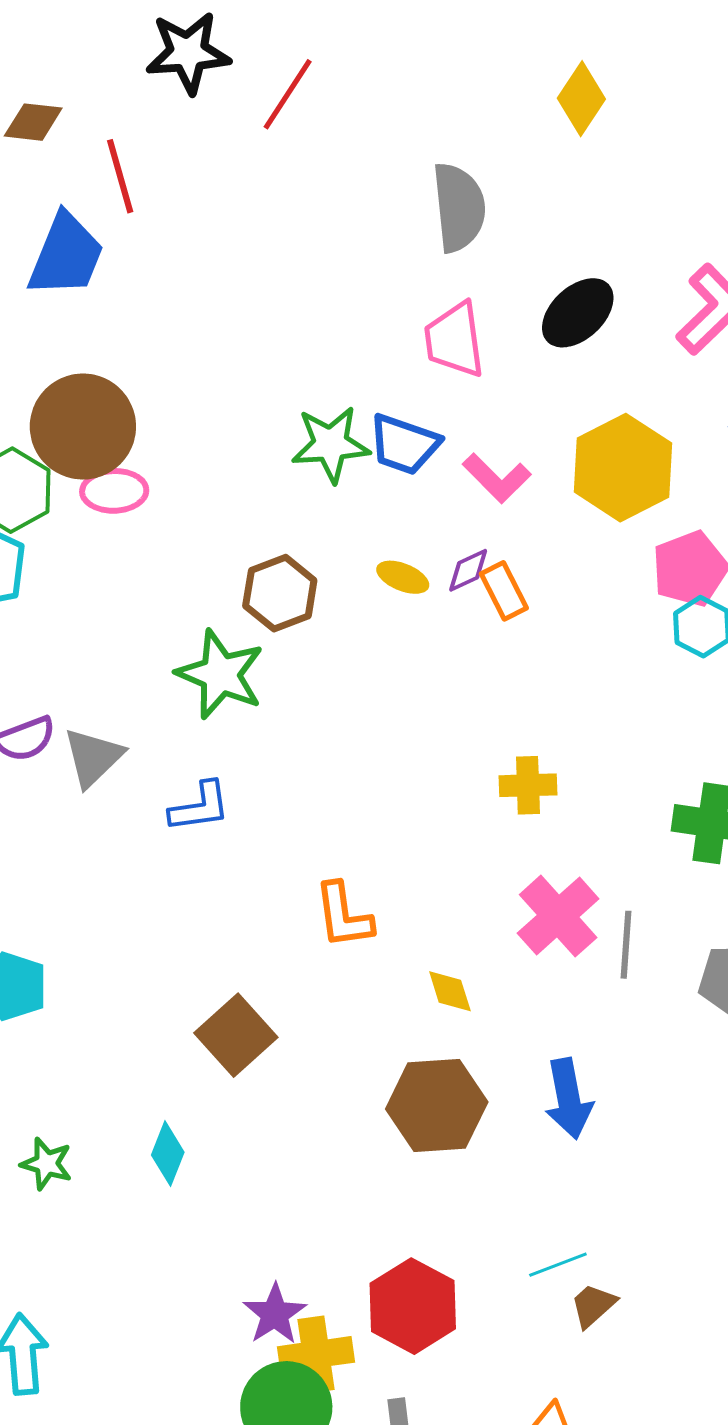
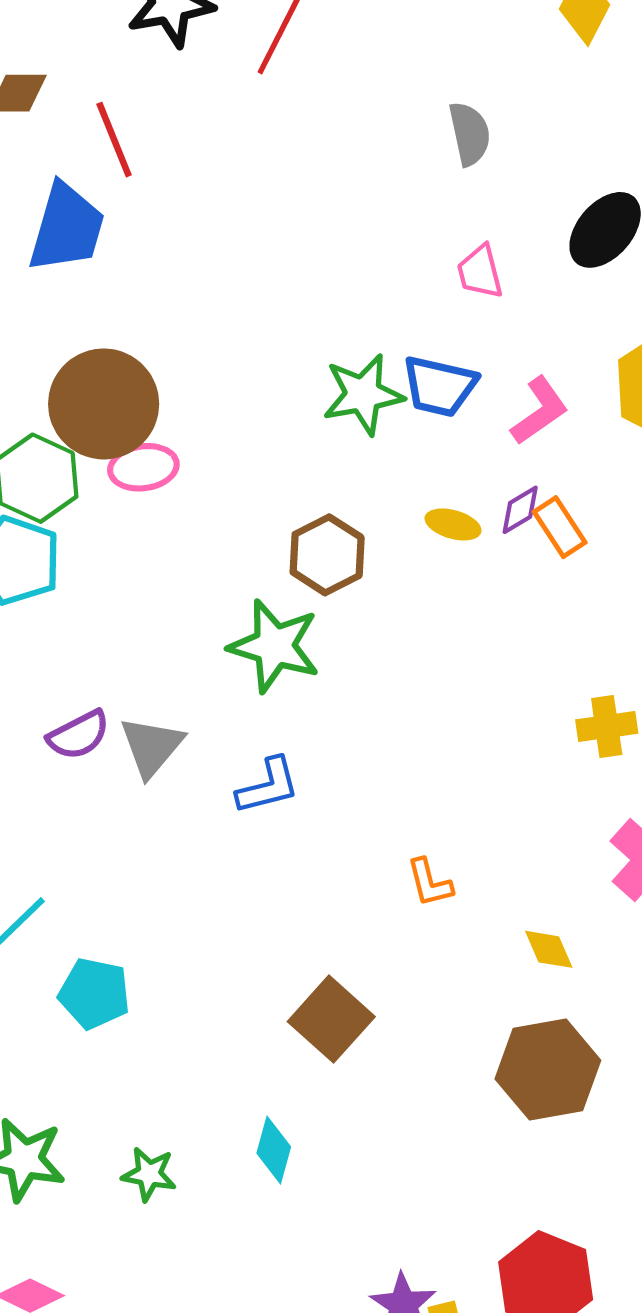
gray semicircle: (459, 207) -> (470, 134), size x0.7
pink trapezoid: (454, 340) -> (480, 272), size x0.7
pink L-shape: (497, 478) -> (539, 411), turned -74
orange L-shape: (343, 915) -> (430, 883), size x0.7

